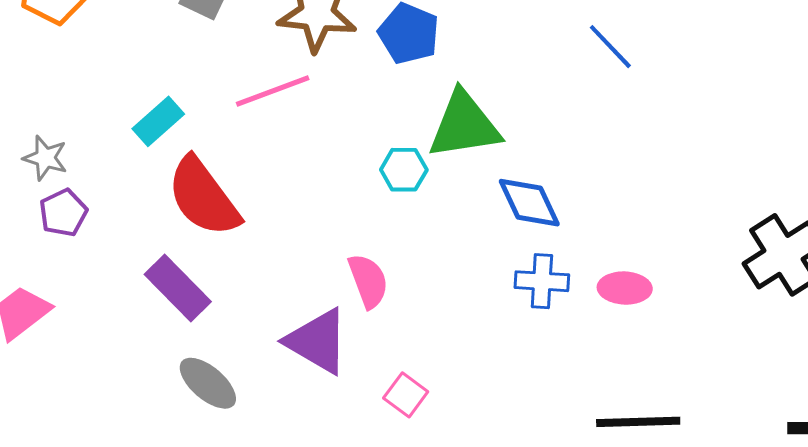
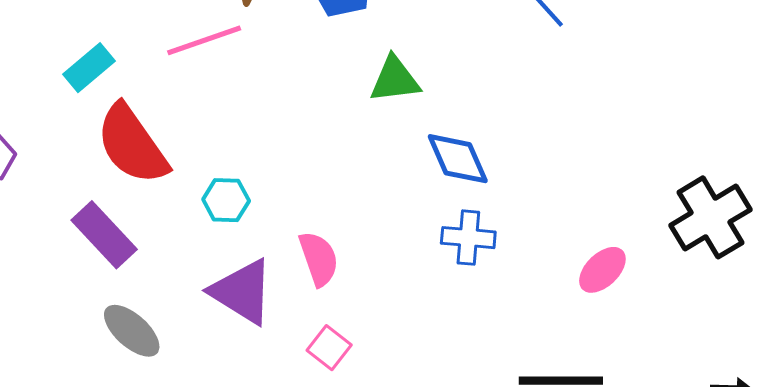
green triangle: (464, 125) -> (395, 80), size x0.7
cyan hexagon: (404, 170) -> (226, 200), moved
pink semicircle: (368, 281) -> (319, 259), moved
pink ellipse: (625, 288) -> (602, 270), moved, turned -48

